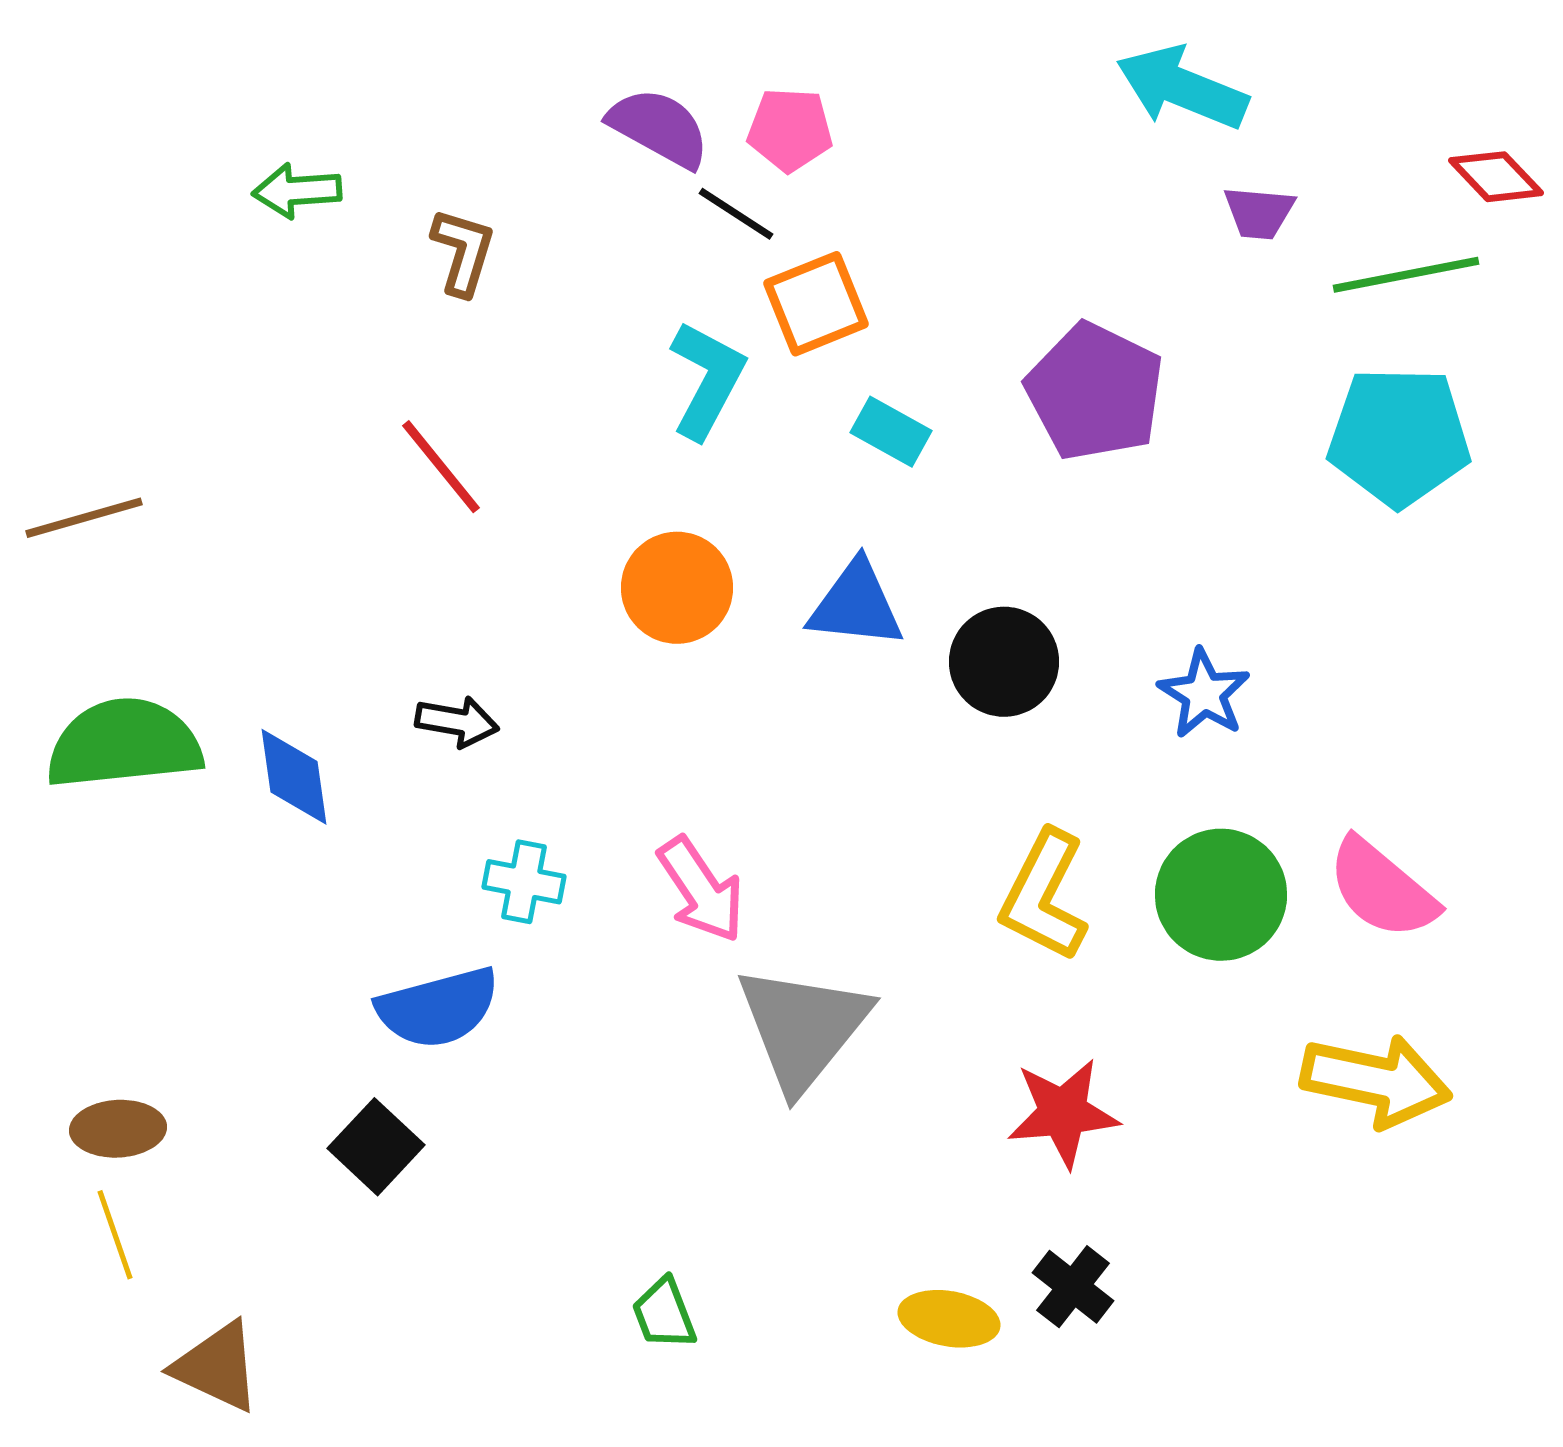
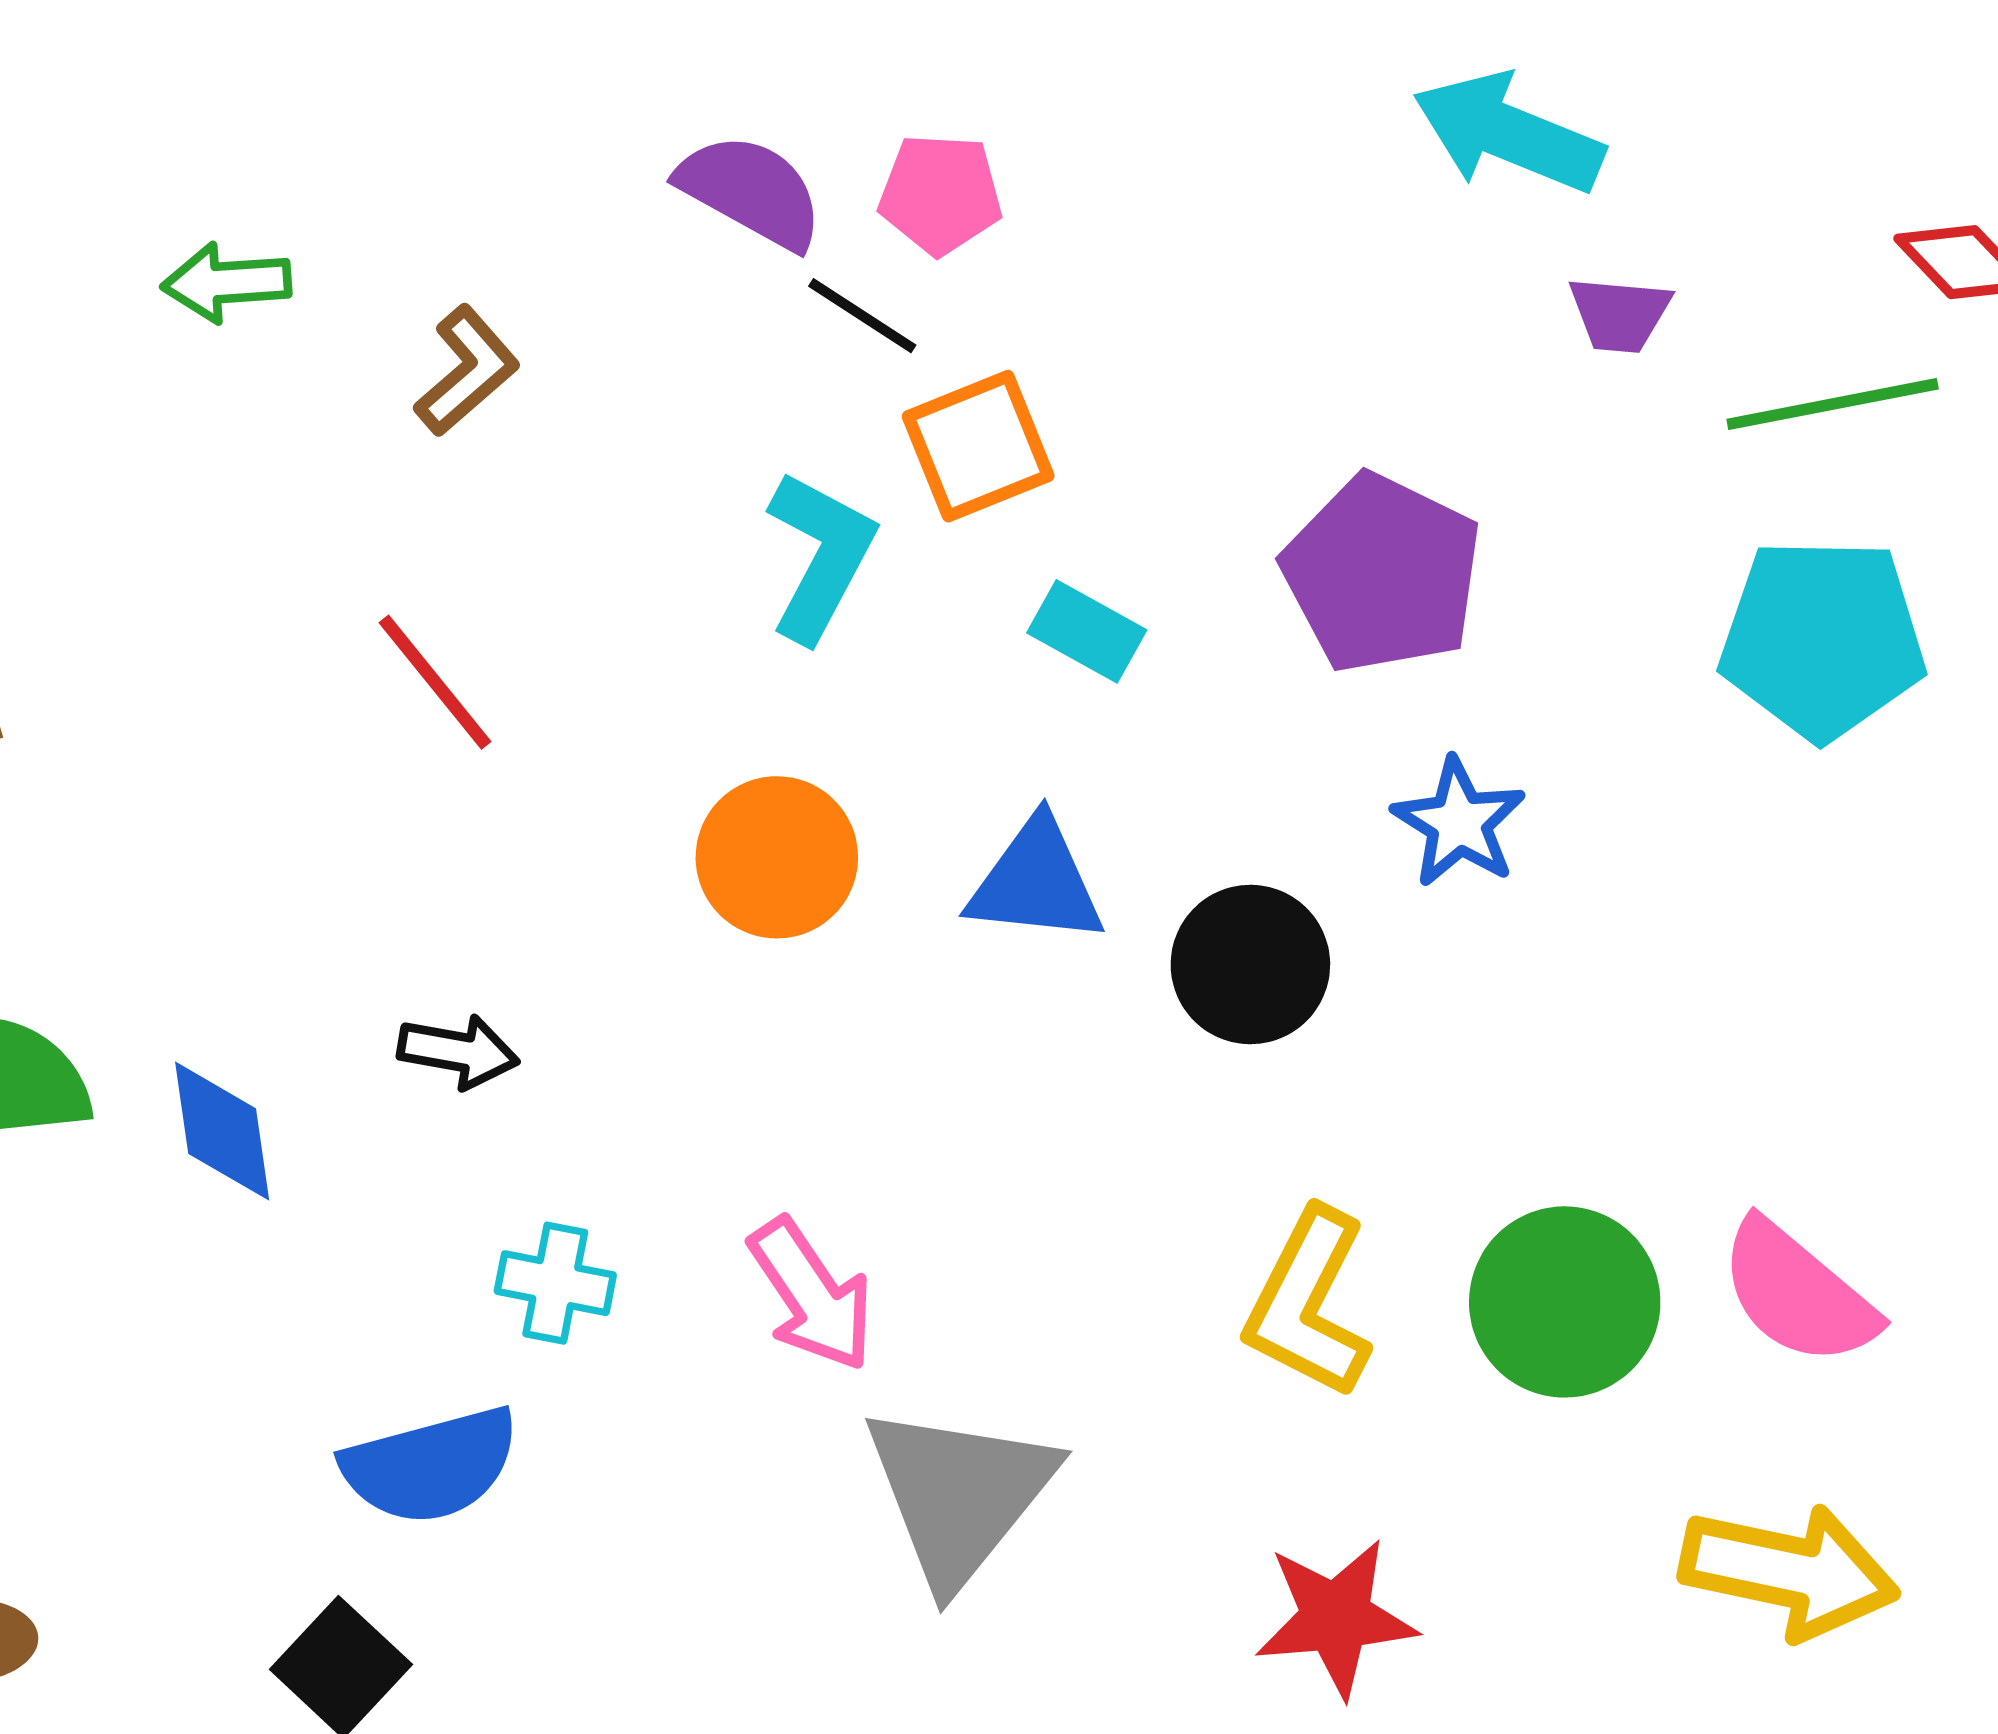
brown L-shape: (463, 252) -> (467, 371), turned 32
blue star: (1204, 694) -> (1459, 823), moved

